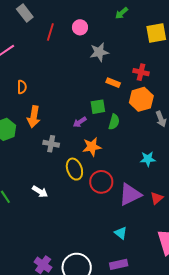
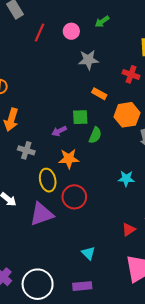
green arrow: (122, 13) -> (102, 22), moved
red cross: (141, 72) -> (131, 74), moved
purple triangle: (130, 194) -> (41, 214), moved
red triangle: (157, 198) -> (129, 230), moved

